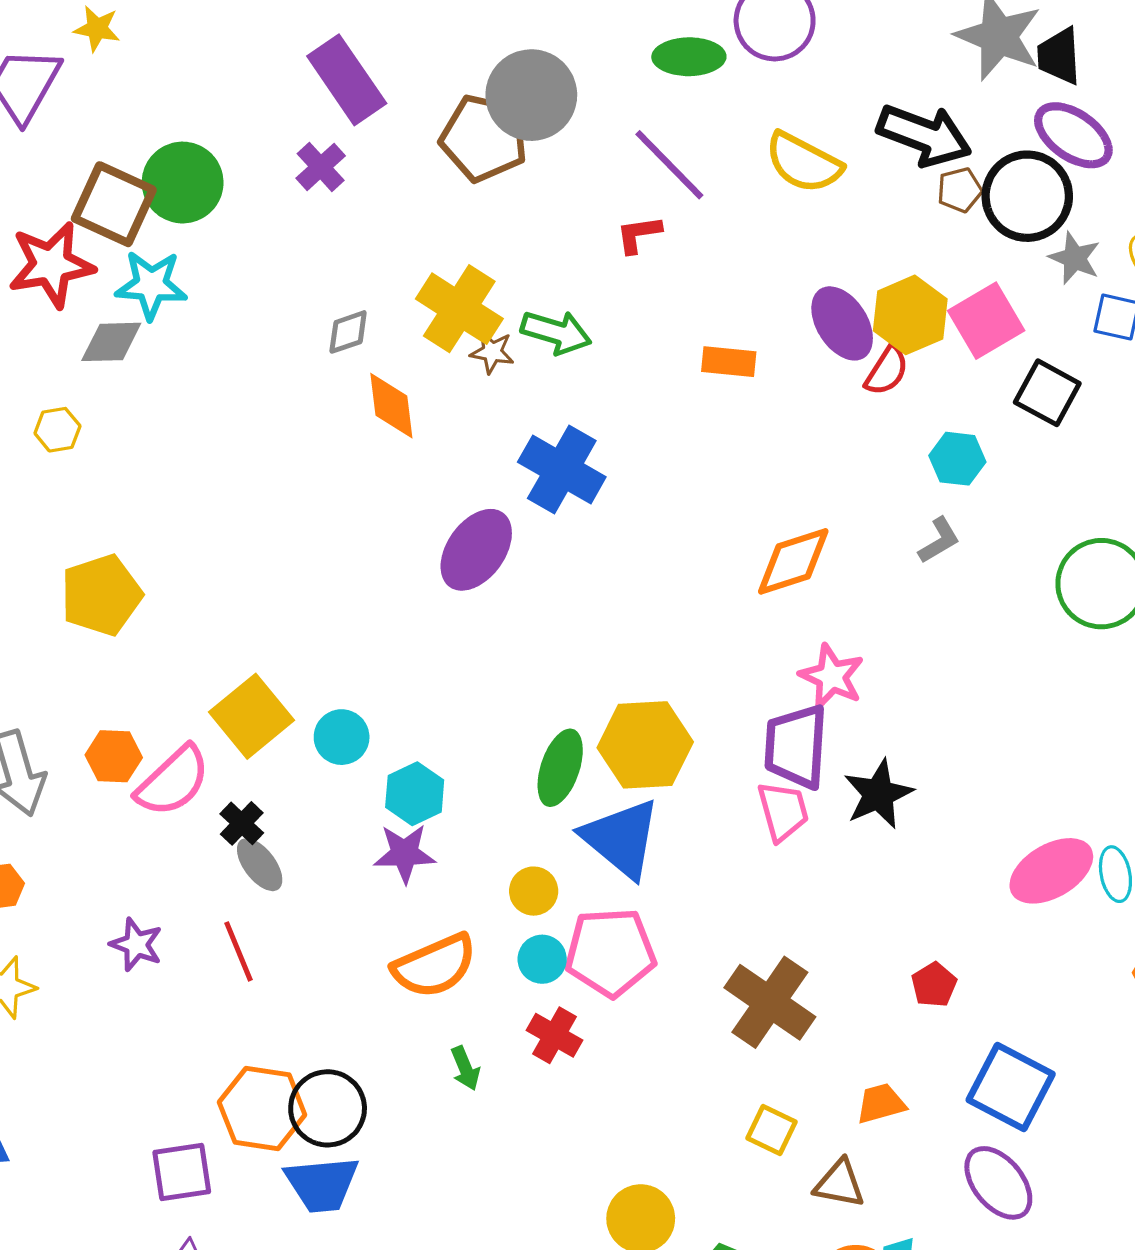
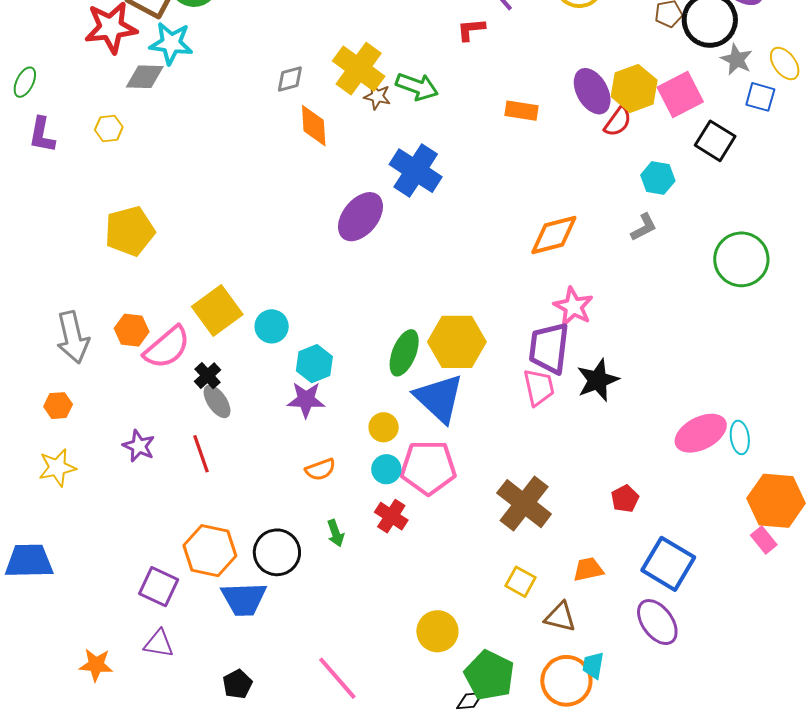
orange semicircle: (435, 966) -> (320, 469), size x0.6
black circle: (328, 1108) -> (277, 552), moved
purple square: (182, 1172) -> (159, 587), turned 30

